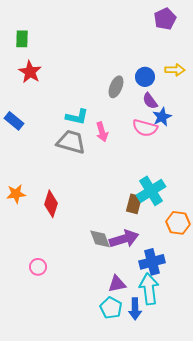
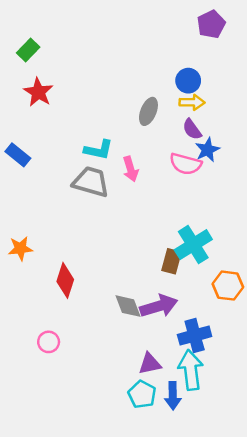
green rectangle: (22, 39) -> (28, 50), turned 42
yellow arrow: (175, 70) -> (192, 102), moved
blue circle: (145, 77) -> (188, 81), moved
red diamond: (51, 204) -> (65, 280), moved

